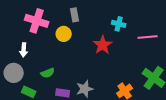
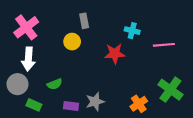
pink cross: (37, 21) -> (26, 27), moved, turned 35
red star: (103, 45) -> (115, 54), turned 30
white arrow: (24, 50) -> (28, 59), size x1.5

